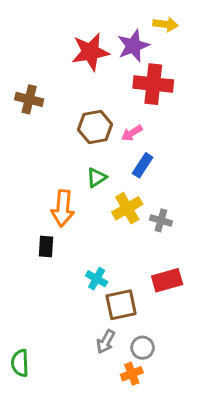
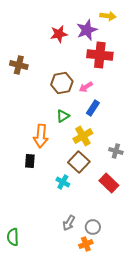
red star: (90, 52) -> (59, 34), size x0.7
gray cross: (161, 220) -> (116, 151), moved
red rectangle: (167, 280) -> (109, 183), turned 60
brown square: (121, 305) -> (79, 162), moved, turned -35

